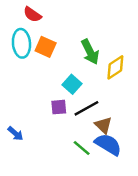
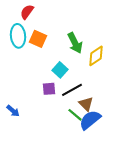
red semicircle: (32, 14) -> (27, 12), turned 91
blue semicircle: (108, 144) -> (90, 120), turned -70
green line: (82, 148) -> (75, 115), moved

